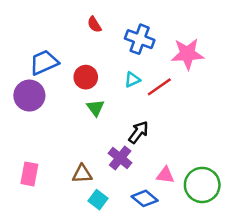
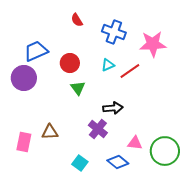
black arrow: (138, 132) -> (113, 108), turned 48
brown triangle: (82, 174) -> (50, 132), moved

